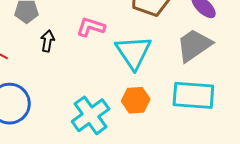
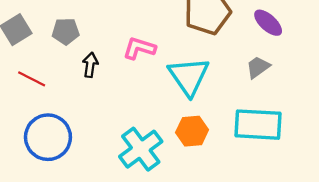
gray trapezoid: (194, 45) -> (258, 67), size x0.6

